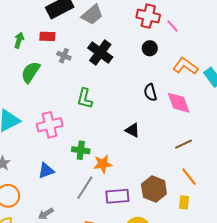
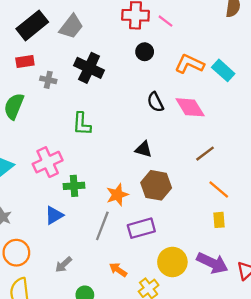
green cross: (81, 150) -> (74, 186), moved
brown hexagon: (154, 189) -> (156, 185), moved

